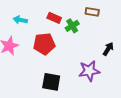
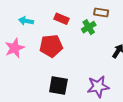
green cross: (72, 26) -> (89, 27), moved
purple star: (89, 71) -> (98, 87), moved

